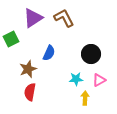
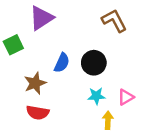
brown L-shape: (64, 18) -> (114, 21), moved
black circle: (91, 54) -> (94, 63), moved
red semicircle: (30, 92) -> (38, 113), turned -90

